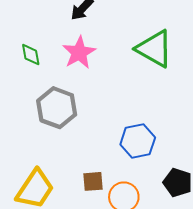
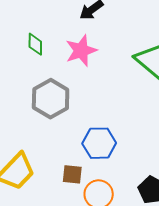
blue hexagon: (138, 141) -> (99, 143), moved

